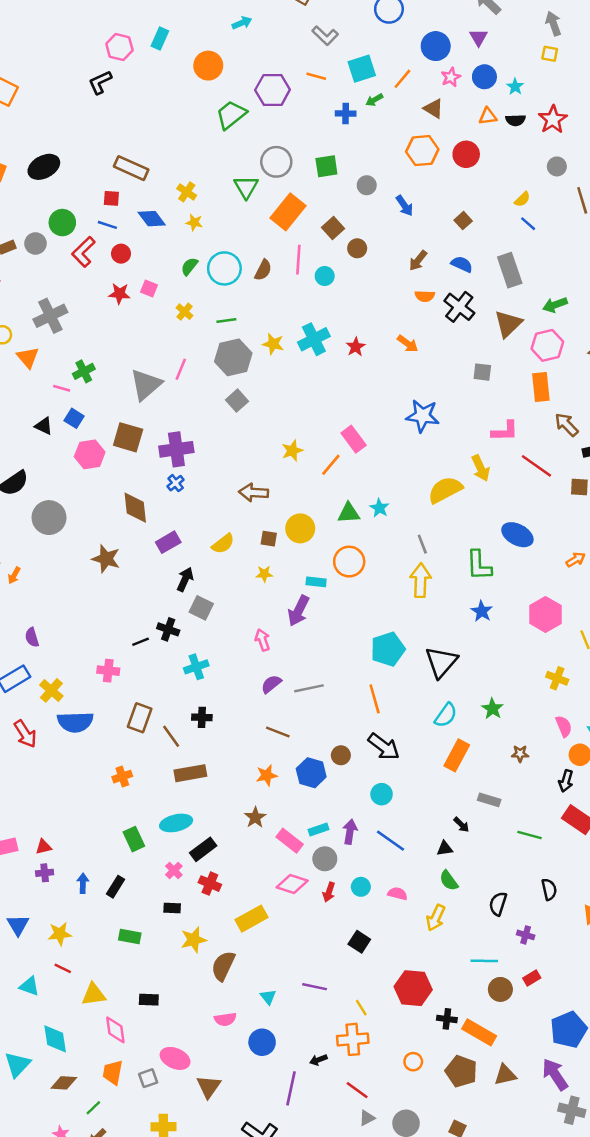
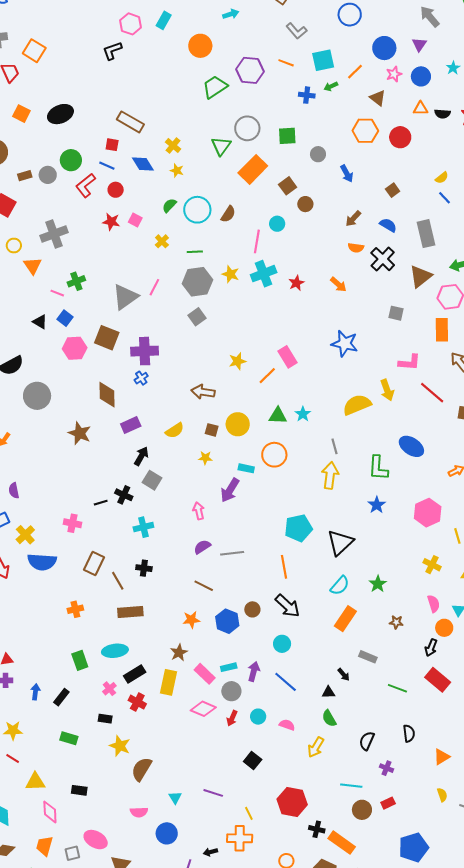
cyan star: (515, 87) -> (453, 68), moved
pink line: (298, 260) -> (257, 241), moved
yellow rectangle: (251, 919) -> (169, 682), moved, turned -55
yellow star: (194, 940) -> (120, 746), turned 30

